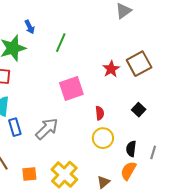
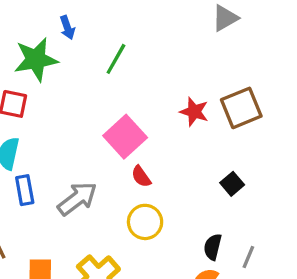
red star: (111, 69) -> (194, 112), turned -30
pink square: (71, 88) -> (125, 137), turned -30
red semicircle: (100, 113) -> (141, 177), moved, turned 144
yellow circle: (103, 138) -> (145, 222), moved

